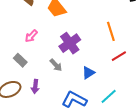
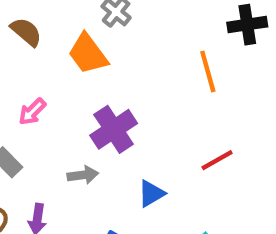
orange line: (111, 31) -> (208, 71), moved
gray arrow: (56, 65) -> (83, 175), turned -56

